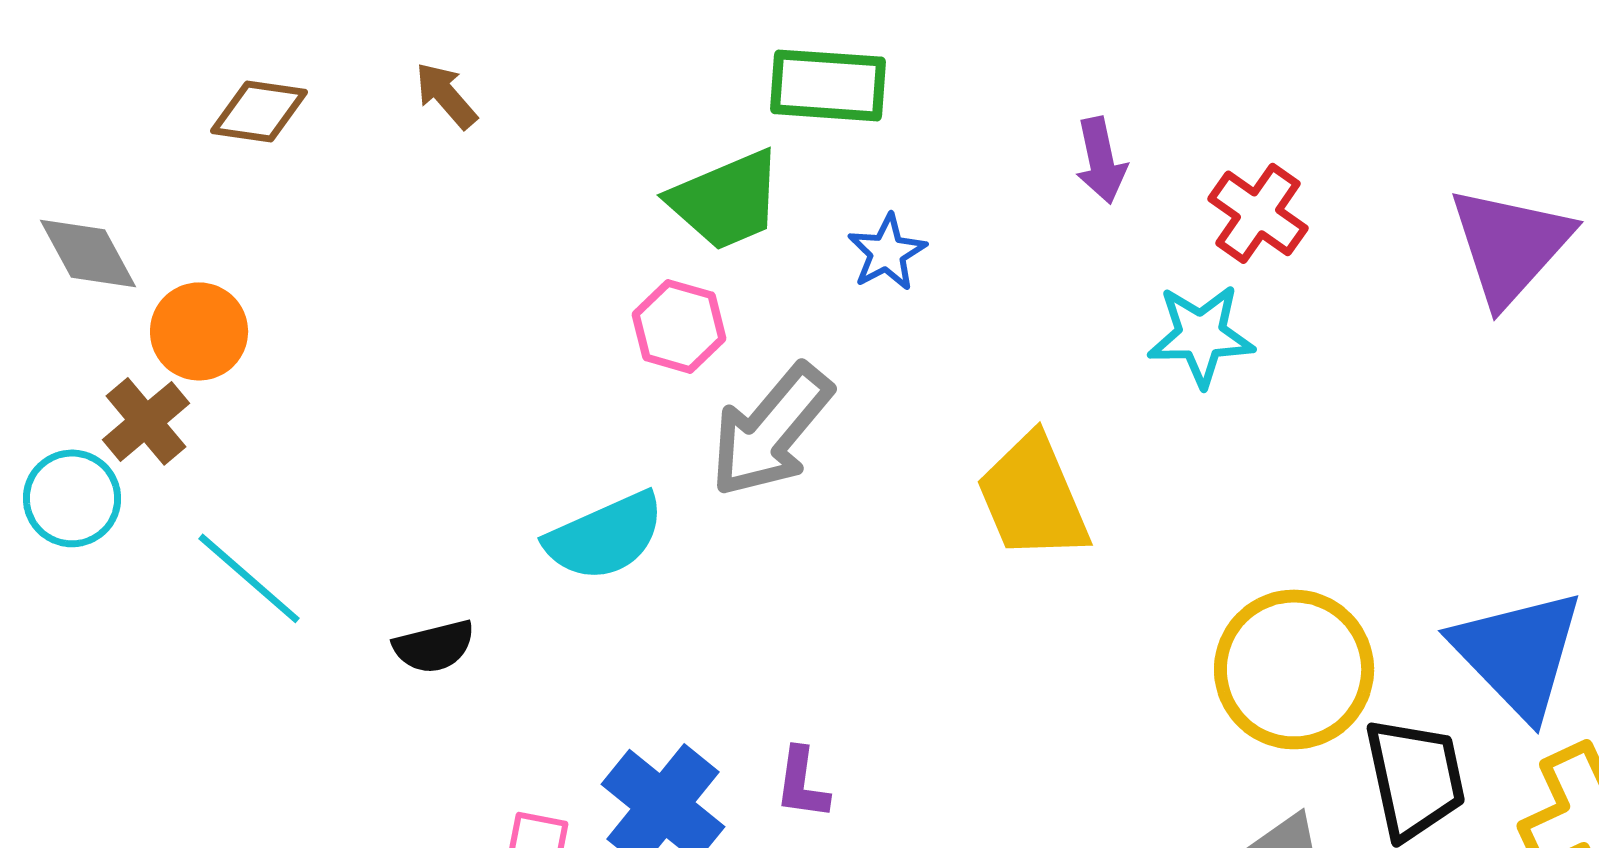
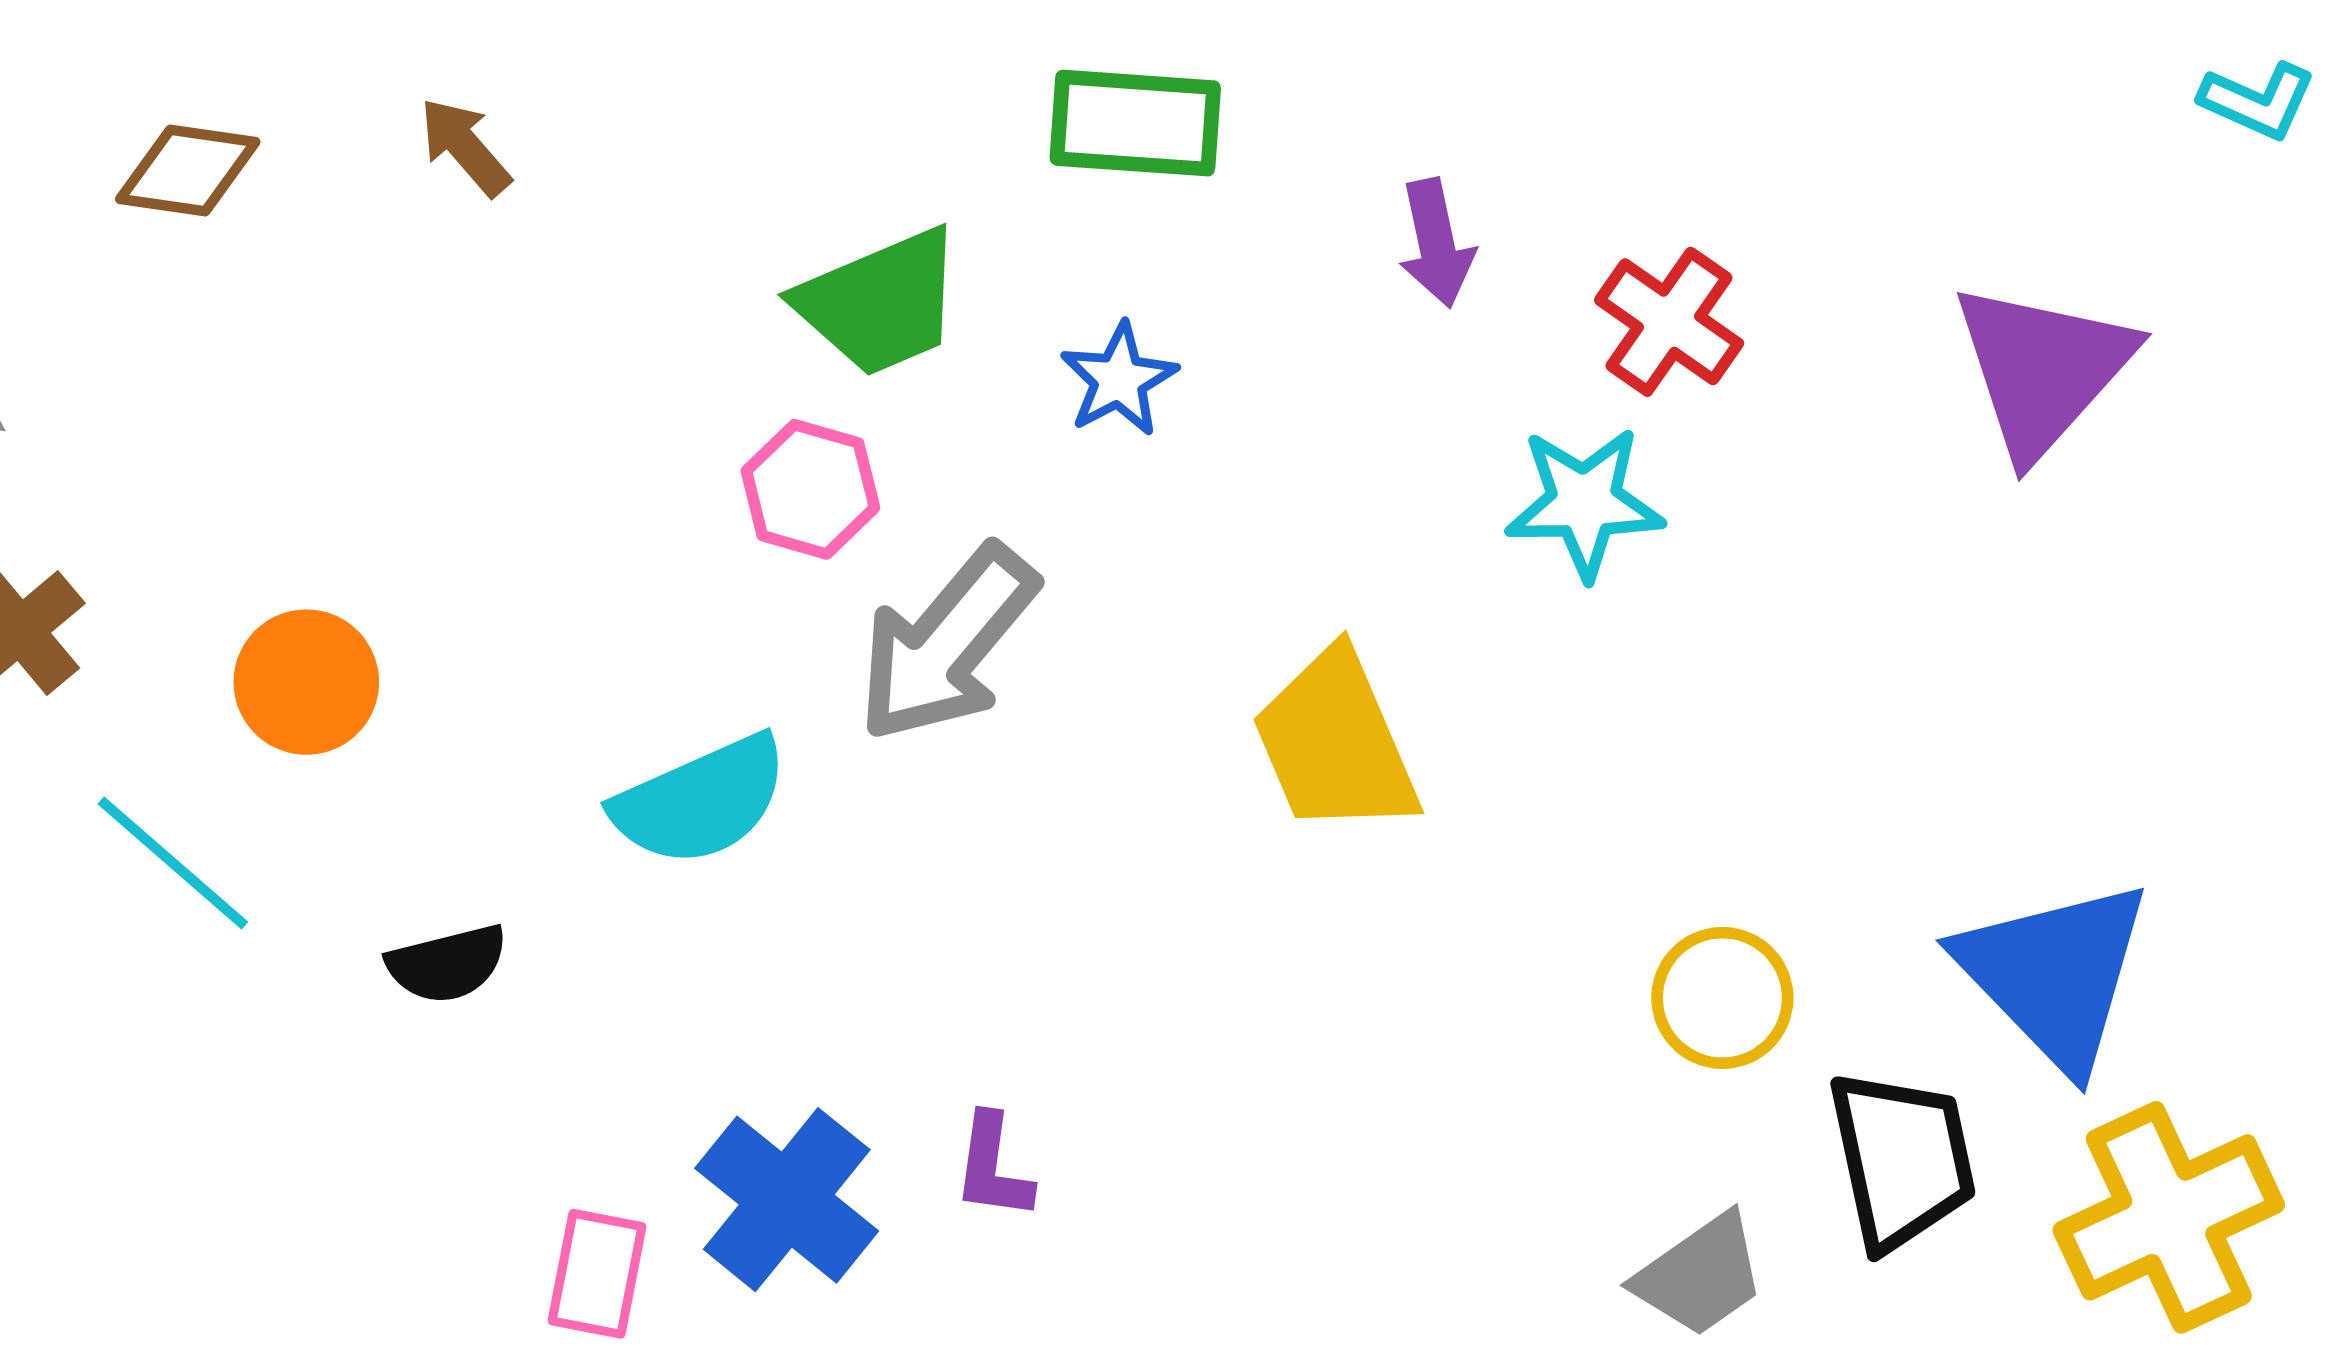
green rectangle: (828, 85) -> (1135, 123), moved
orange circle: (199, 331) -> (306, 682), moved
yellow circle: (1294, 669) -> (1722, 998), size x0.6

